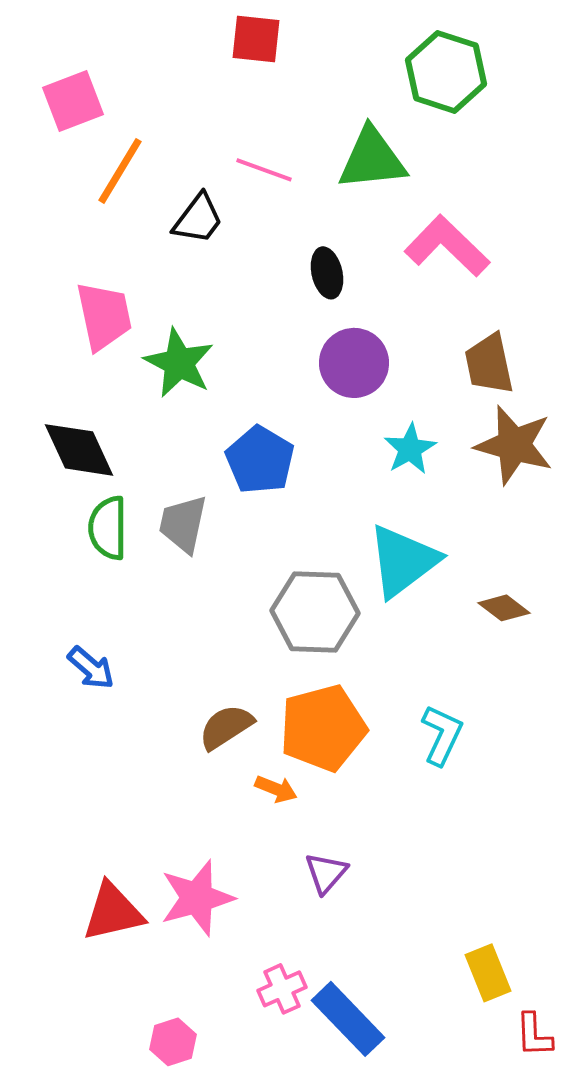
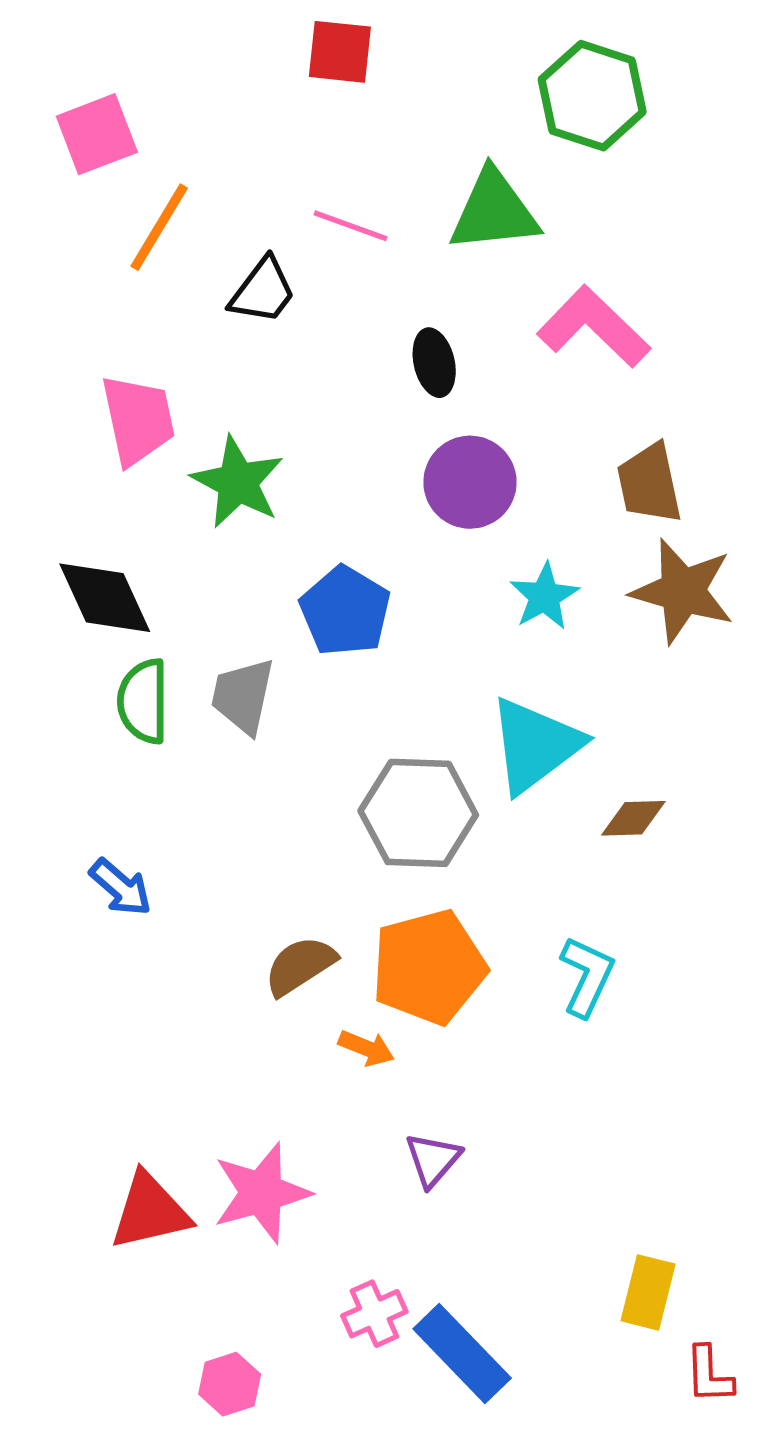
brown diamond: (504, 608) -> (633, 818), moved, turned -39
yellow rectangle: (488, 973) -> (648, 1292), turned 36

